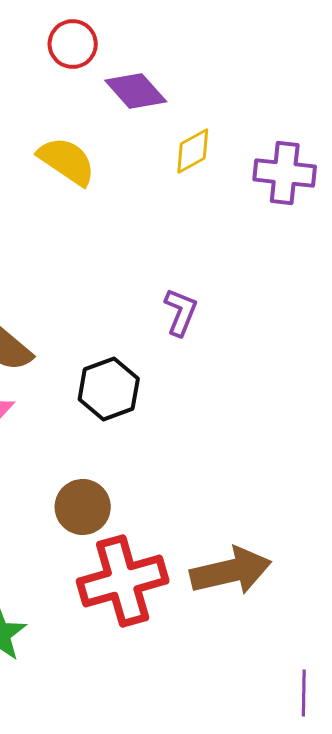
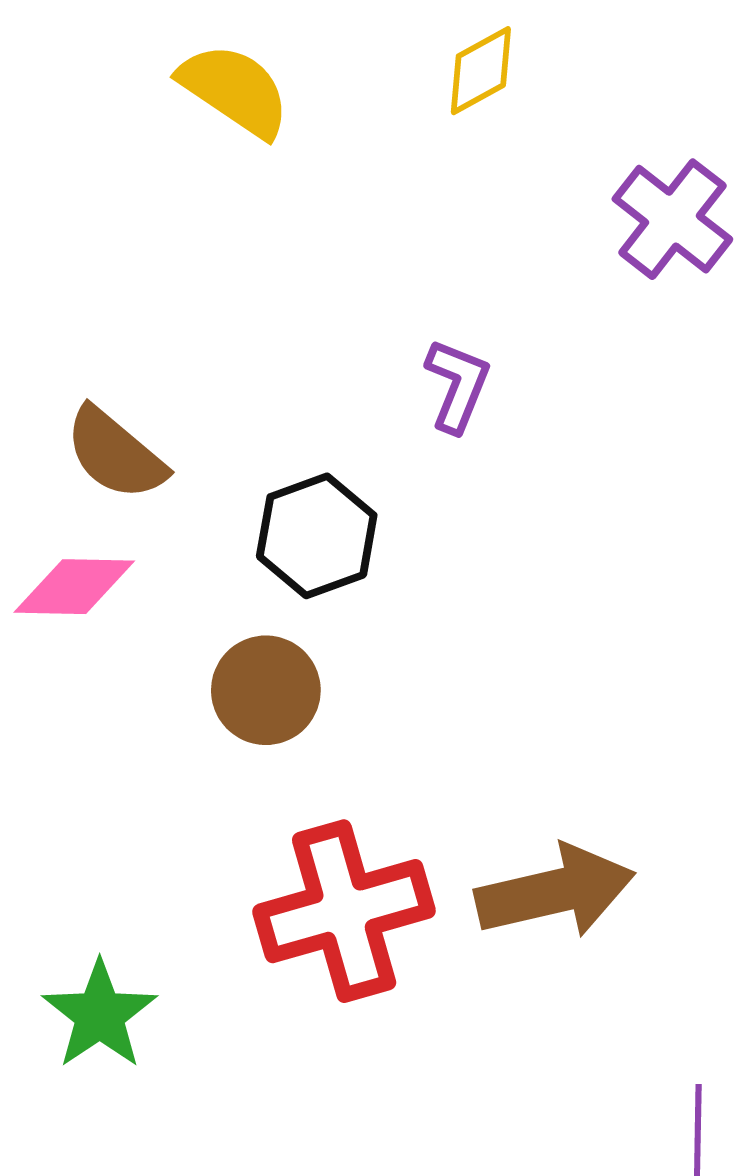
purple cross: (285, 173) -> (672, 219), moved, turned 32
brown circle: (83, 507) -> (266, 690), moved

